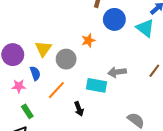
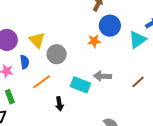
cyan triangle: (145, 28) -> (138, 40), turned 36
orange star: (88, 40) -> (94, 41), moved
yellow triangle: (43, 49) -> (37, 40), turned -30

